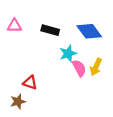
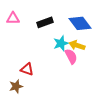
black rectangle: (50, 30) -> (45, 22), turned -35
yellow arrow: (96, 67) -> (77, 45), moved, turned 84

